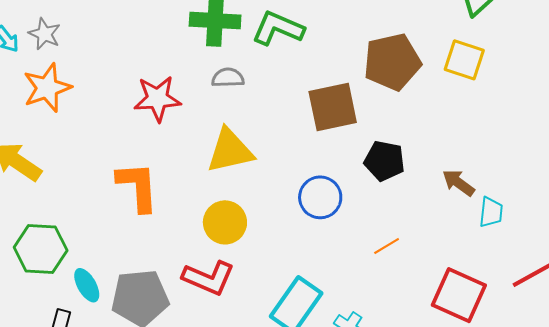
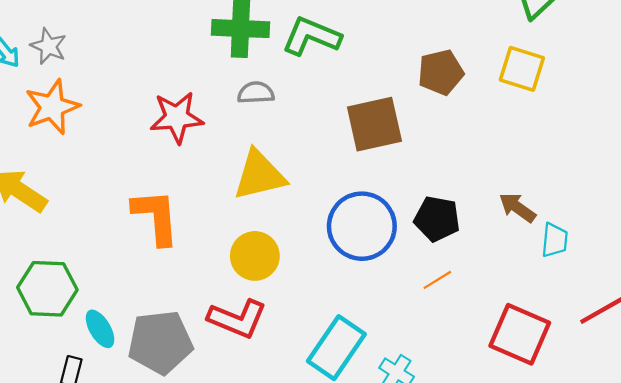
brown pentagon: (392, 62) -> (441, 72), size x0.7
black pentagon: (384, 161) -> (437, 219), moved
blue circle: (320, 197) -> (362, 226), size x1.4

